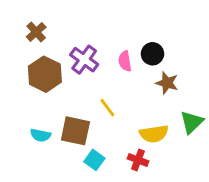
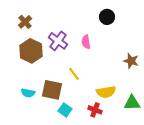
black circle: (152, 54) -> (107, 17), moved
brown star: (167, 83) -> (131, 61), moved
green triangle: (192, 122) -> (132, 103), moved, turned 42

